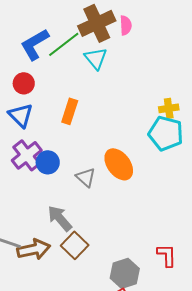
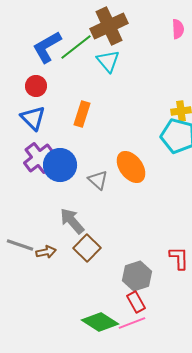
pink semicircle: (126, 25) -> (178, 29), moved
blue circle: (48, 162) -> (60, 165), size x1.4
brown arrow: (34, 249) -> (46, 252), size x0.6

